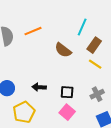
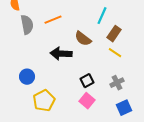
black arrow: (39, 87) -> (61, 54), moved, size x1.5
black square: (67, 92) -> (87, 81), turned -32

